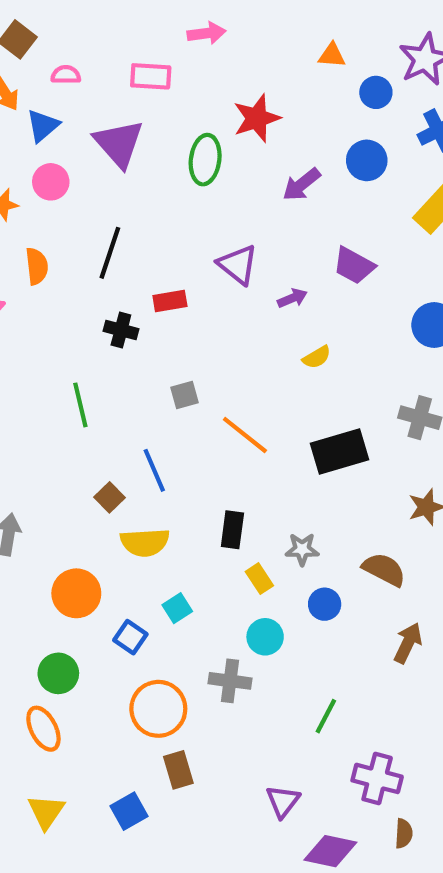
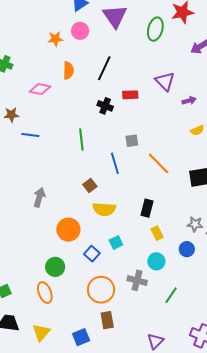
blue line: (154, 470) -> (115, 163), moved
gray star: (302, 549) -> (195, 224), moved
green line: (326, 716) -> (171, 295), moved

